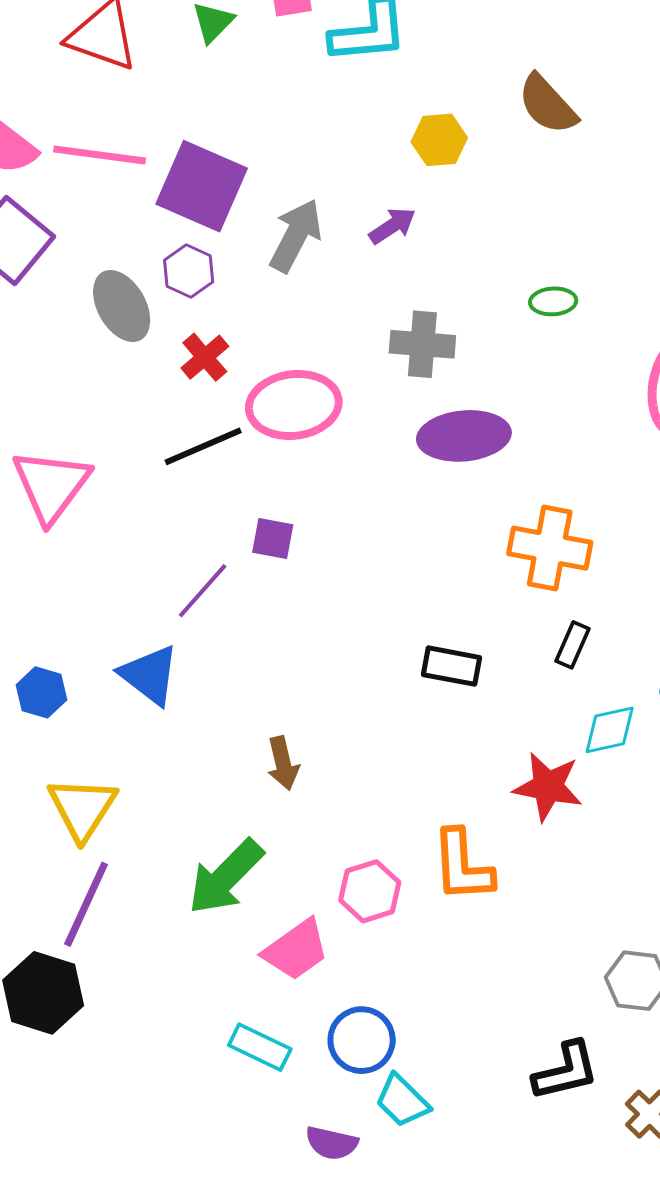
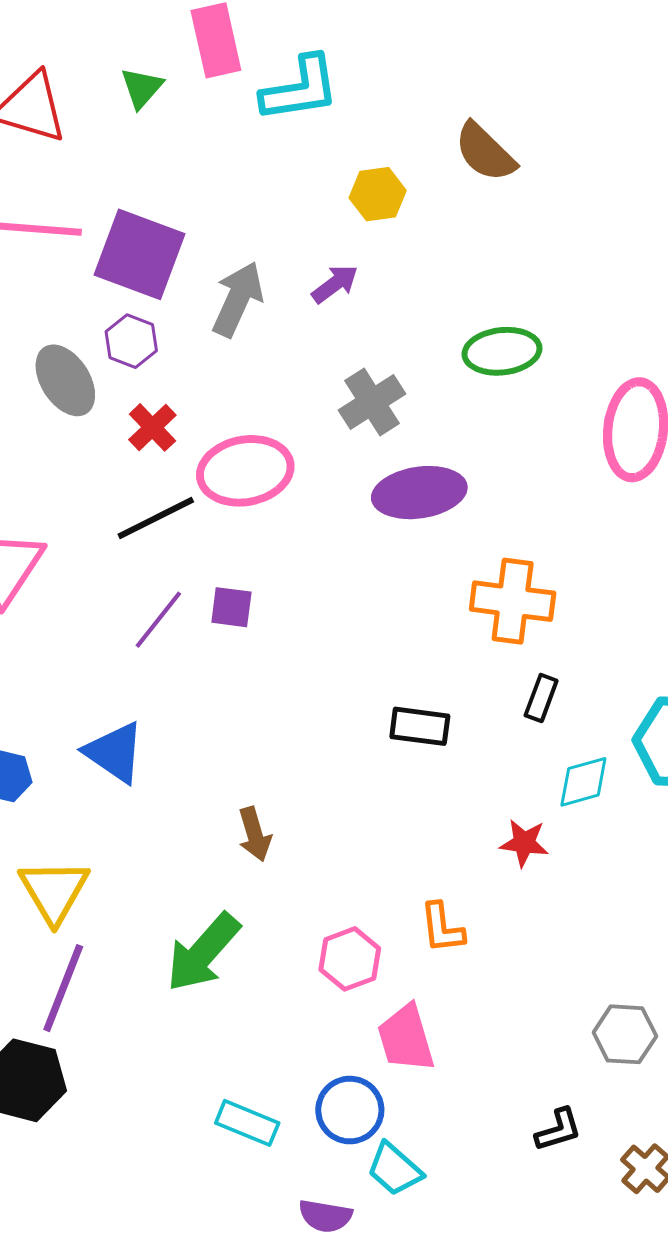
green ellipse: (553, 301) -> (502, 351), size x1.6
gray cross: (422, 344) -> (372, 402), turned -34
purple line: (203, 591) -> (158, 620), moved
red star: (548, 787) -> (524, 843), size x0.7
orange L-shape: (462, 866) -> (442, 928), size x0.7
pink trapezoid: (296, 950) -> (406, 1038), moved, turned 112
black L-shape: (566, 1071) -> (558, 1130), size x0.7

